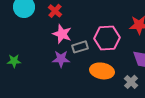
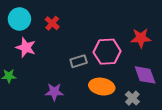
pink star: (62, 34) -> (26, 47), moved
purple star: (61, 59) -> (54, 92), moved

